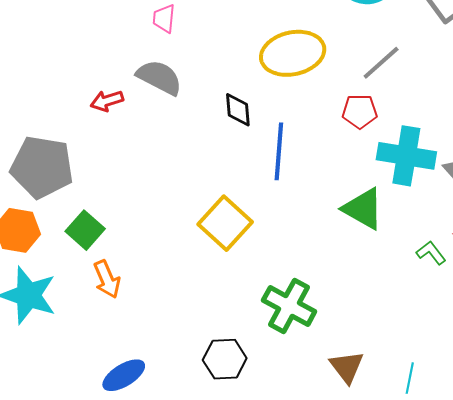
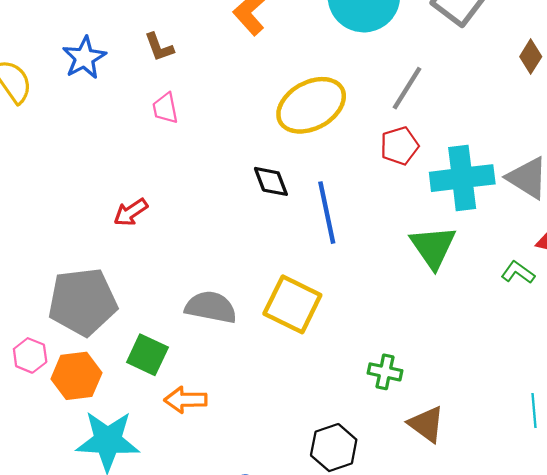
gray semicircle: (159, 77) -> (211, 307), moved
green triangle: (363, 209) -> (433, 247), turned 42
orange arrow: (107, 279) -> (185, 400), turned 129
green cross: (289, 306) -> (385, 372), size x0.6
brown triangle: (347, 367) -> (426, 424), moved

